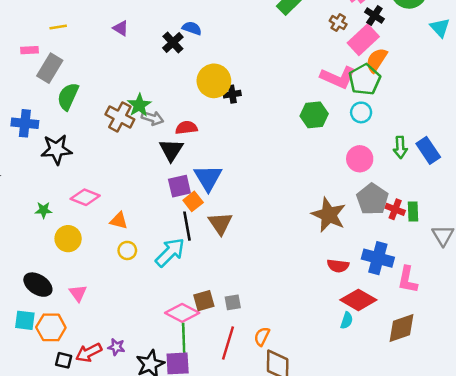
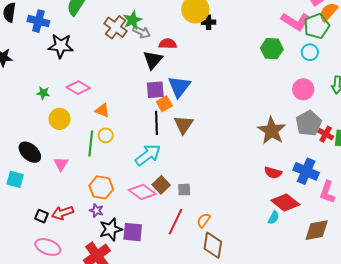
cyan arrow: (170, 252) -> (148, 155), moved
brown square: (204, 301) -> (161, 185), turned -36
orange hexagon: (51, 327) -> (101, 187), moved
green line: (184, 339) -> (91, 144), moved
purple star: (116, 347) -> (96, 210), moved

